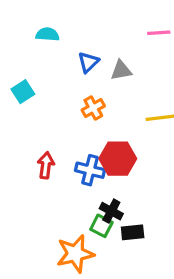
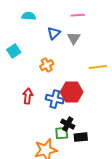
pink line: (159, 33) -> (78, 15), moved
gray triangle: (121, 70) -> (74, 38), turned -48
orange cross: (93, 108) -> (47, 65), moved
green square: (101, 226) -> (62, 133), turned -32

